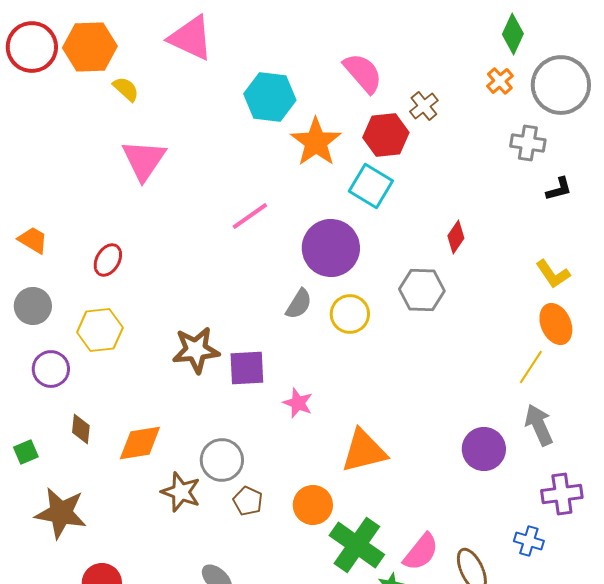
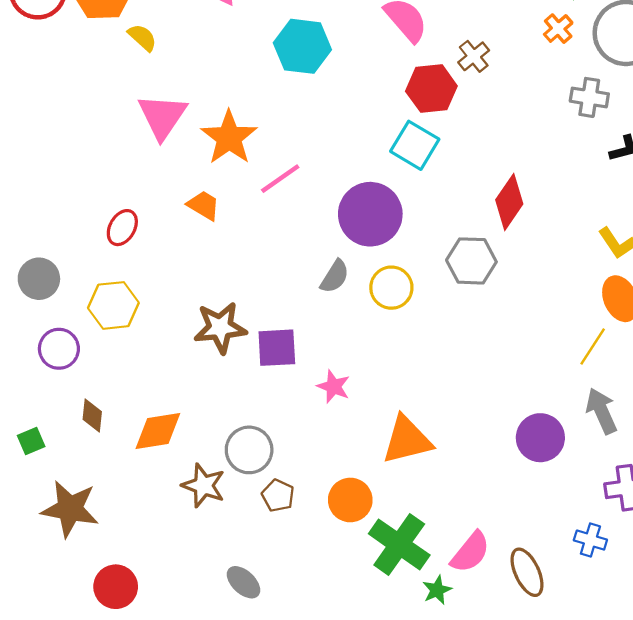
orange star: (316, 142) -> (229, 137), moved
red diamond: (456, 237) -> (509, 202), size x1.5
orange trapezoid: (33, 240) -> (203, 205), moved

